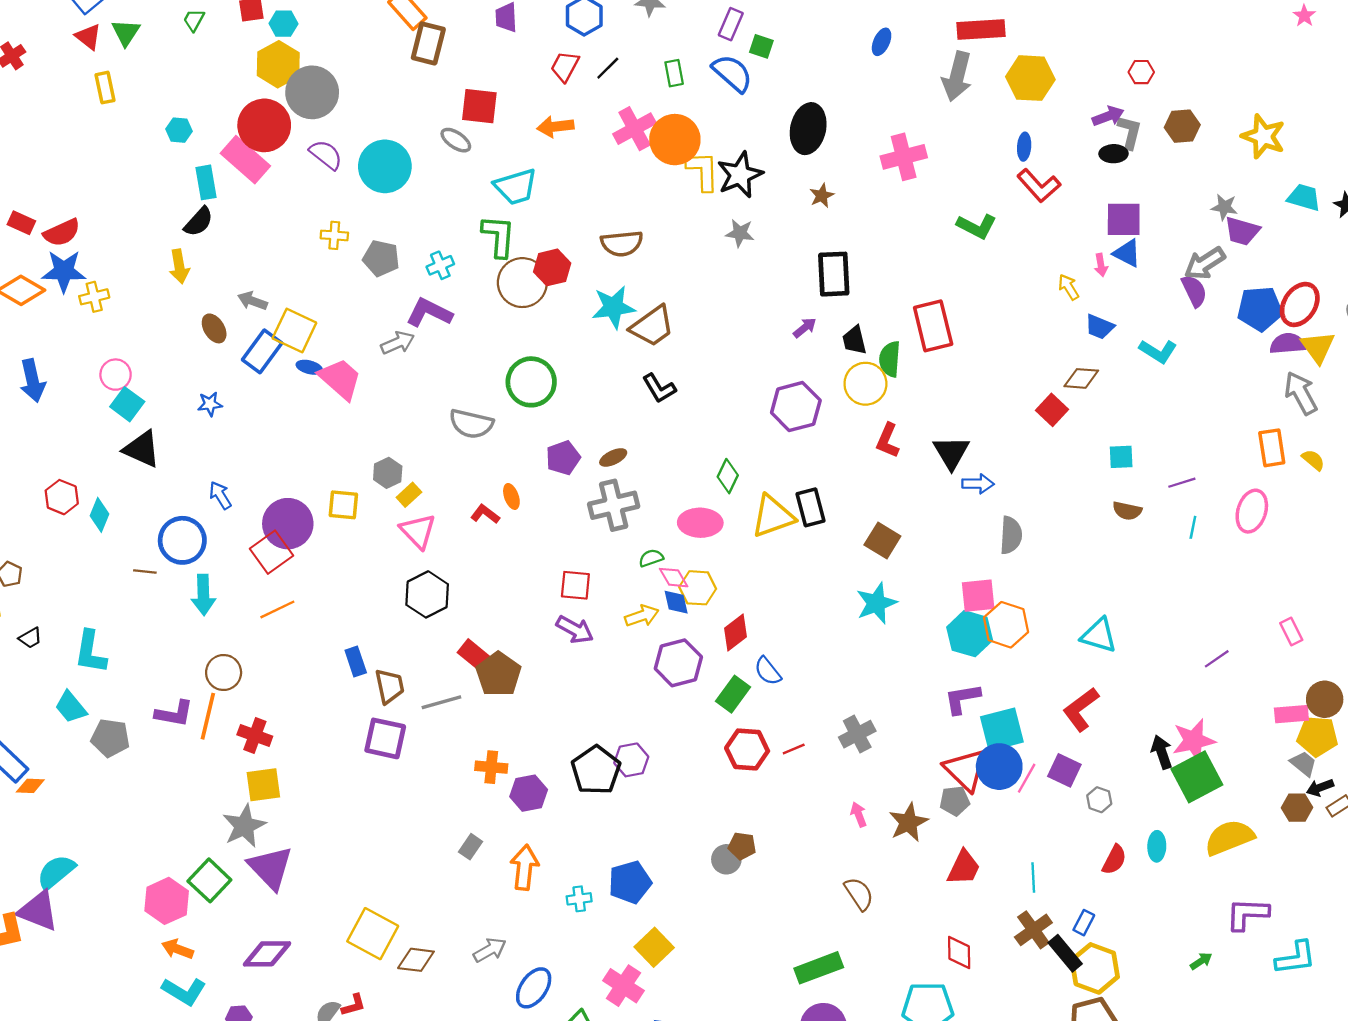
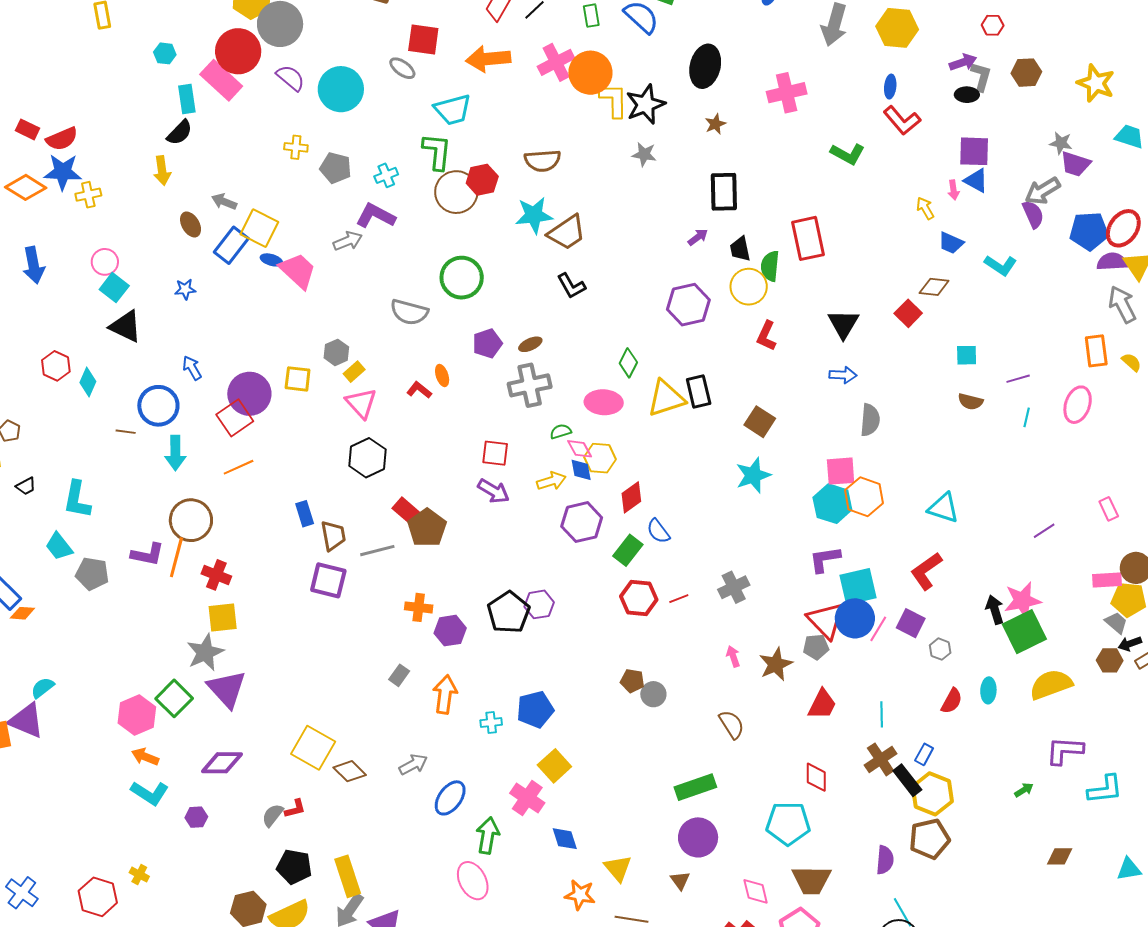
orange arrow: (555, 127) -> (488, 59), size x1.4
black triangle: (951, 452) -> (843, 324), moved
brown circle: (224, 673) -> (191, 520), size x1.4
gray circle: (726, 859) -> (653, 694), moved
cyan semicircle: (56, 872) -> (43, 688), size x0.7
brown diamond: (416, 960) -> (350, 771), turned 36

